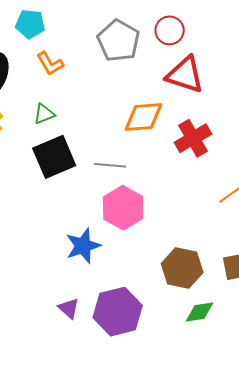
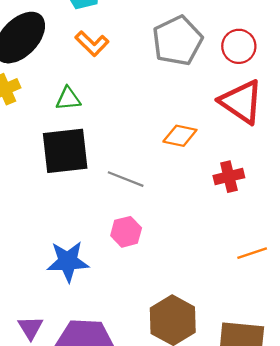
orange L-shape: (50, 64) -> (92, 44), turned -32
orange diamond: (143, 117) -> (180, 136), size x0.7
red cross: (193, 138) -> (229, 177), size x0.7
pink hexagon: (123, 208) -> (126, 232), size x0.6

